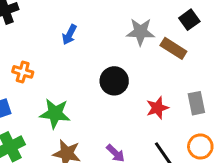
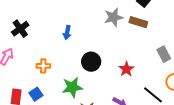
black circle: (114, 81) -> (91, 62), moved
red star: (157, 108) -> (126, 69), moved

